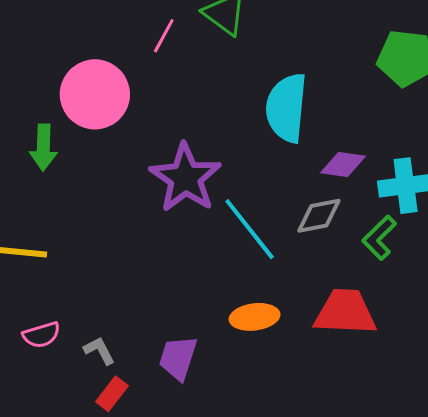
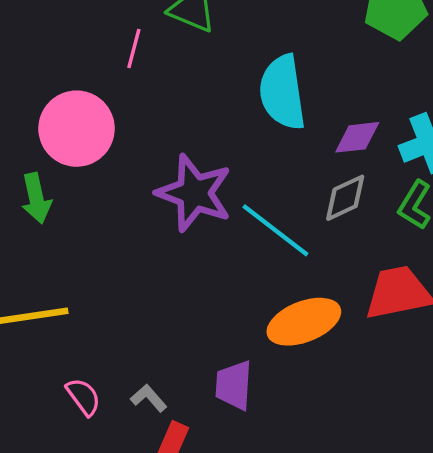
orange ellipse: (255, 317) -> (304, 322), size x1.4
pink semicircle: (41, 335) -> (83, 397), turned -96

